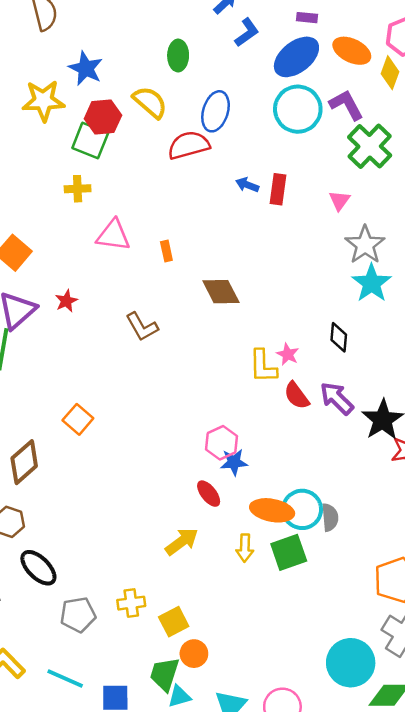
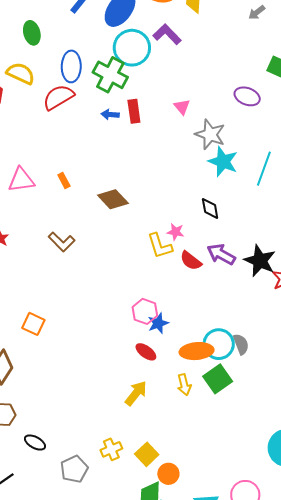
green cross: (370, 146) -> (110, 75), moved
black ellipse: (38, 568) -> (35, 442), size x0.7

